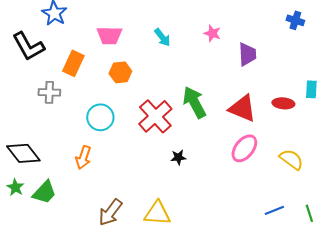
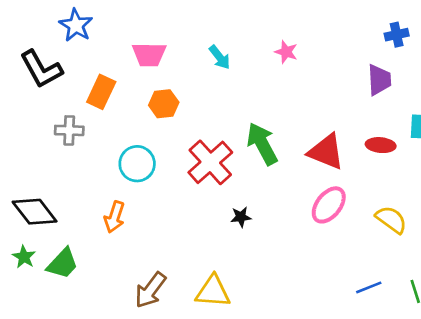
blue cross: (295, 20) -> (397, 35), turned -30
purple trapezoid: (247, 54) -> (379, 80), moved

